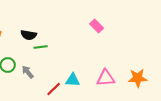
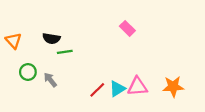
cyan triangle: (73, 80) -> (117, 89), moved, turned -35
red line: (54, 89) -> (97, 90), moved

